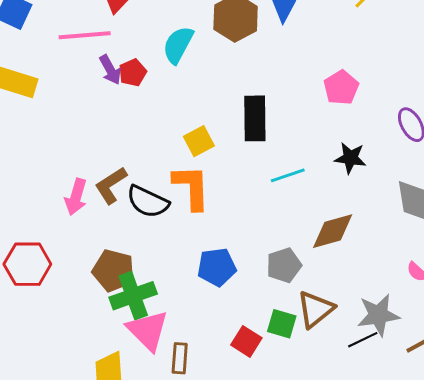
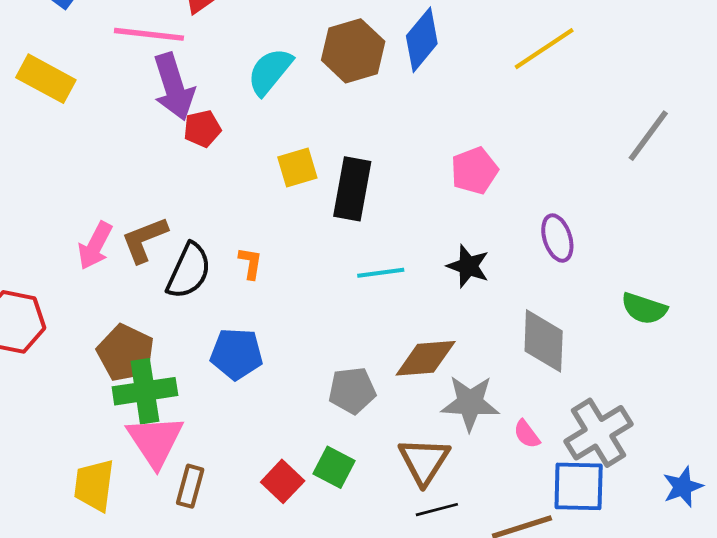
purple arrow: (110, 70) -> (174, 87), size x1.6
red pentagon: (133, 73) -> (202, 129), moved
yellow square: (199, 141) -> (297, 167), moved
orange L-shape: (191, 187) -> (250, 263), size x0.5
black semicircle: (148, 202) -> (189, 271), turned -102
blue pentagon: (217, 267) -> (236, 354), moved
brown triangle: (315, 309) -> (424, 461), moved, turned -30
gray star: (378, 315) -> (470, 403), moved

